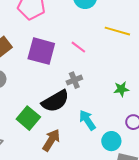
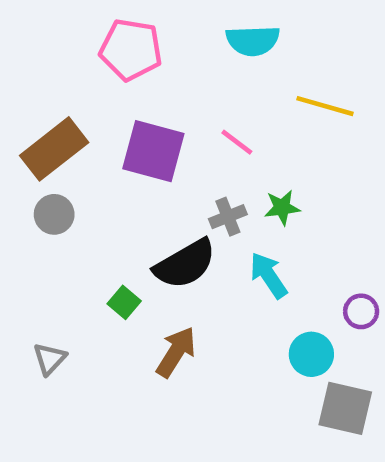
green star: (121, 89) -> (282, 208), moved
green square: (28, 118) -> (124, 302), size x0.6
cyan arrow: (87, 120) -> (269, 275), moved

